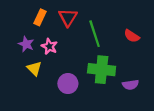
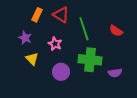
red triangle: (68, 17) -> (61, 15), turned -30
pink star: (49, 46) -> (55, 44), moved

